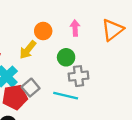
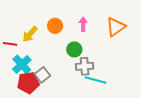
yellow arrow: (28, 50) -> (30, 34), moved
cyan line: (66, 96) -> (95, 80), moved

